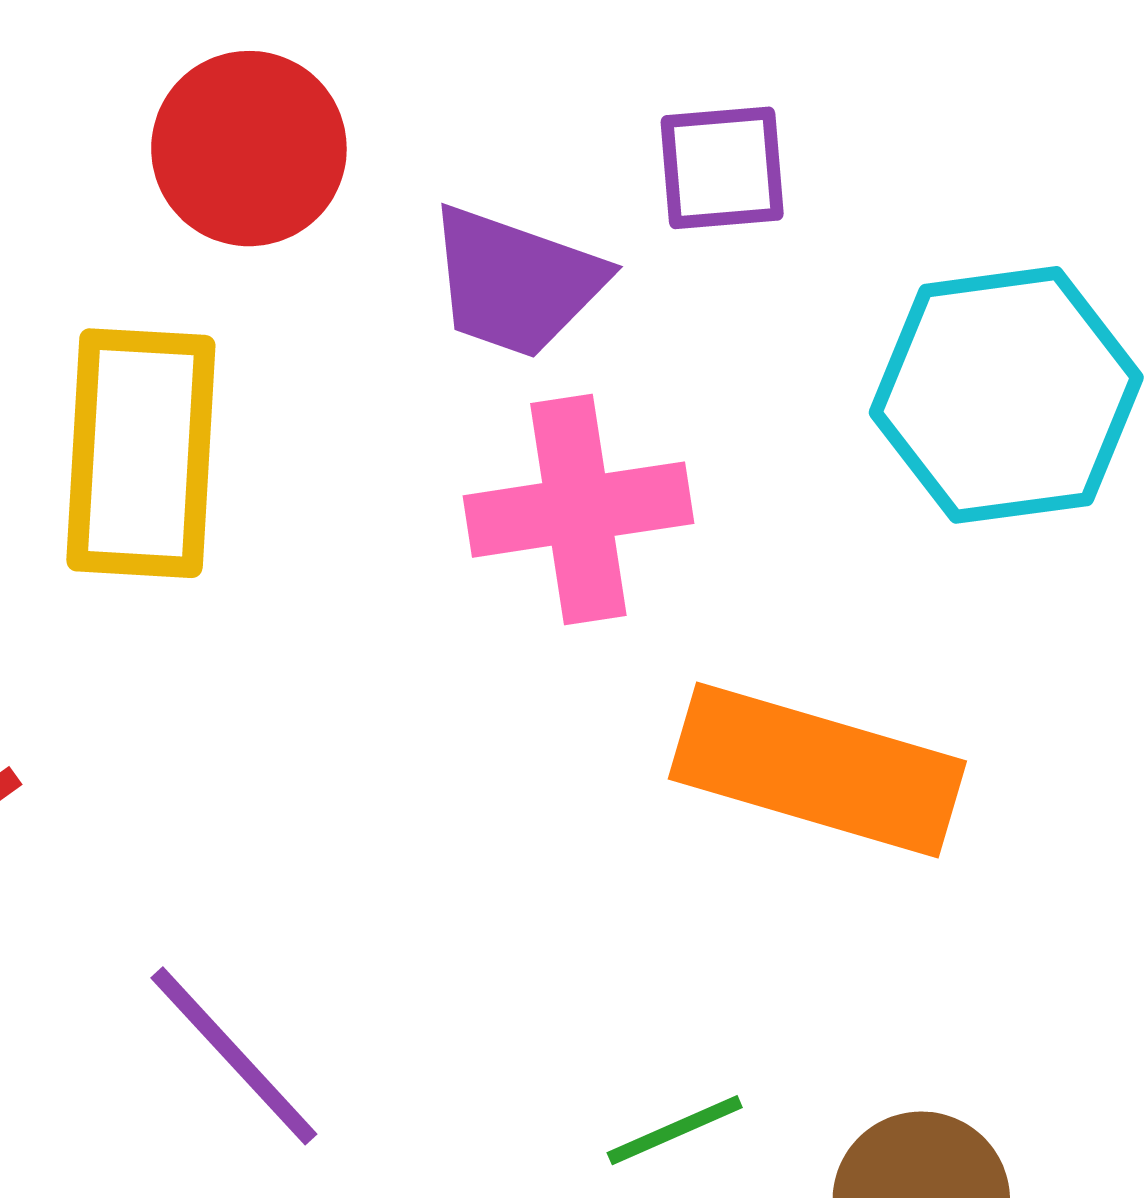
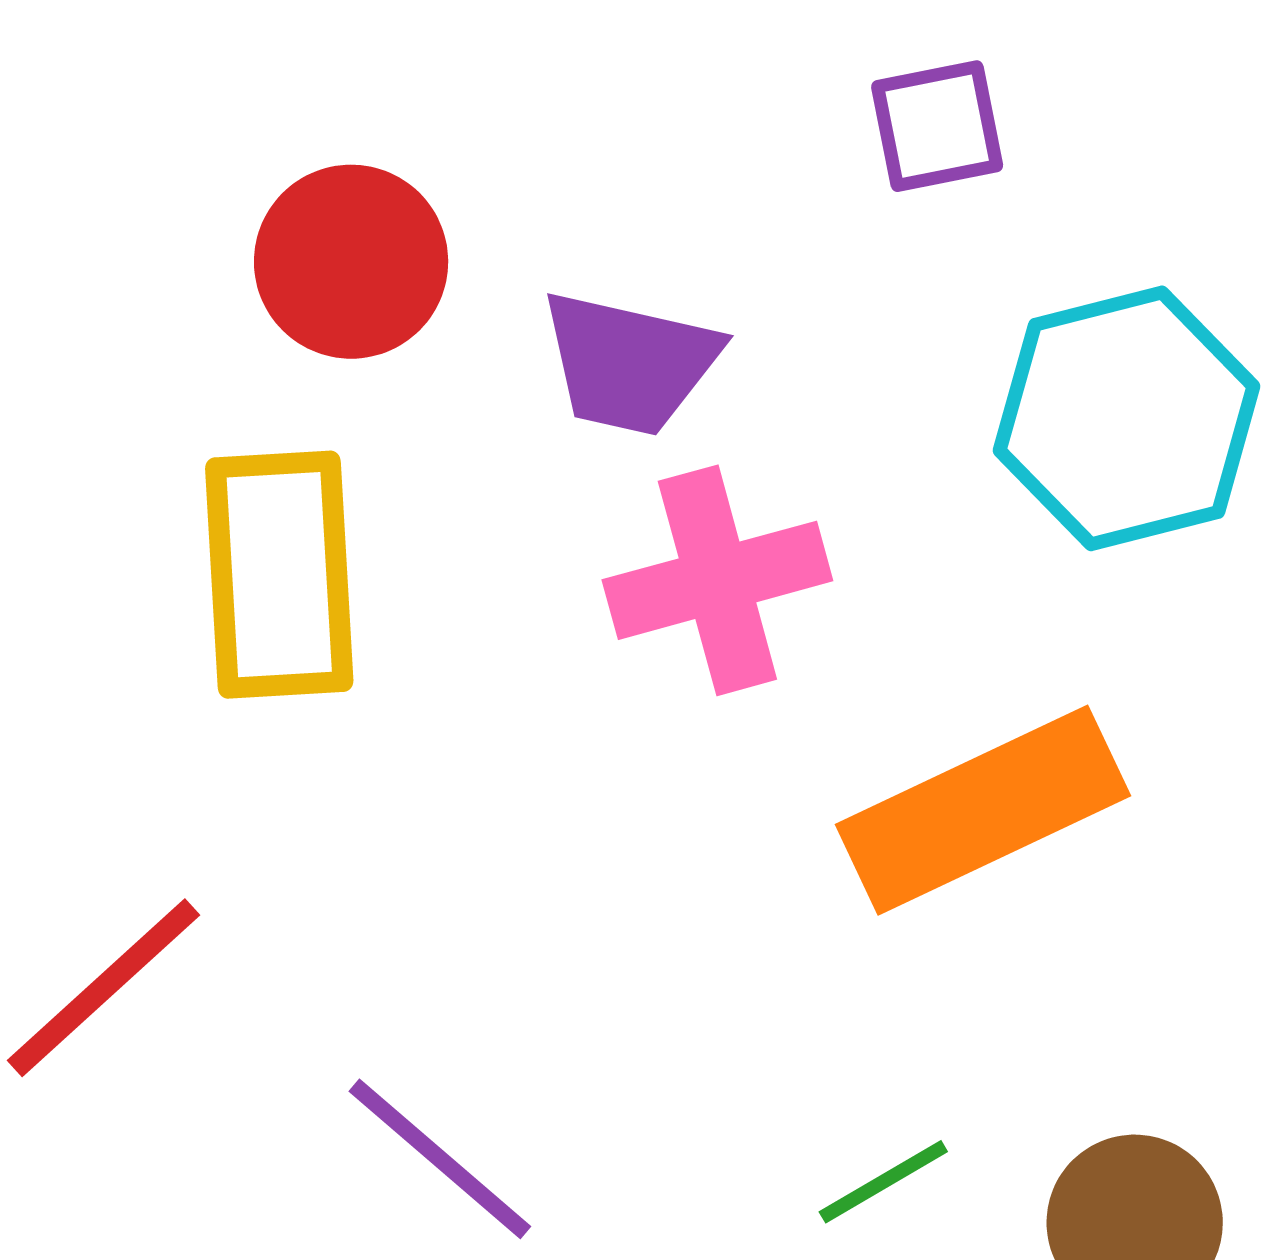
purple square: (722, 168) -> (937, 126), moved
orange rectangle: (817, 770) -> (983, 810), turned -35

